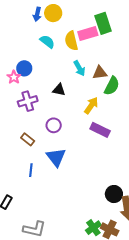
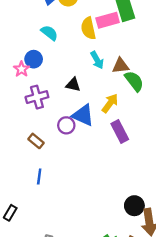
cyan semicircle: (47, 42) -> (49, 33), moved
green semicircle: (112, 86) -> (134, 81), turned -66
purple rectangle: (100, 130) -> (120, 132), turned 36
blue triangle: (56, 157) -> (83, 115), moved, turned -30

